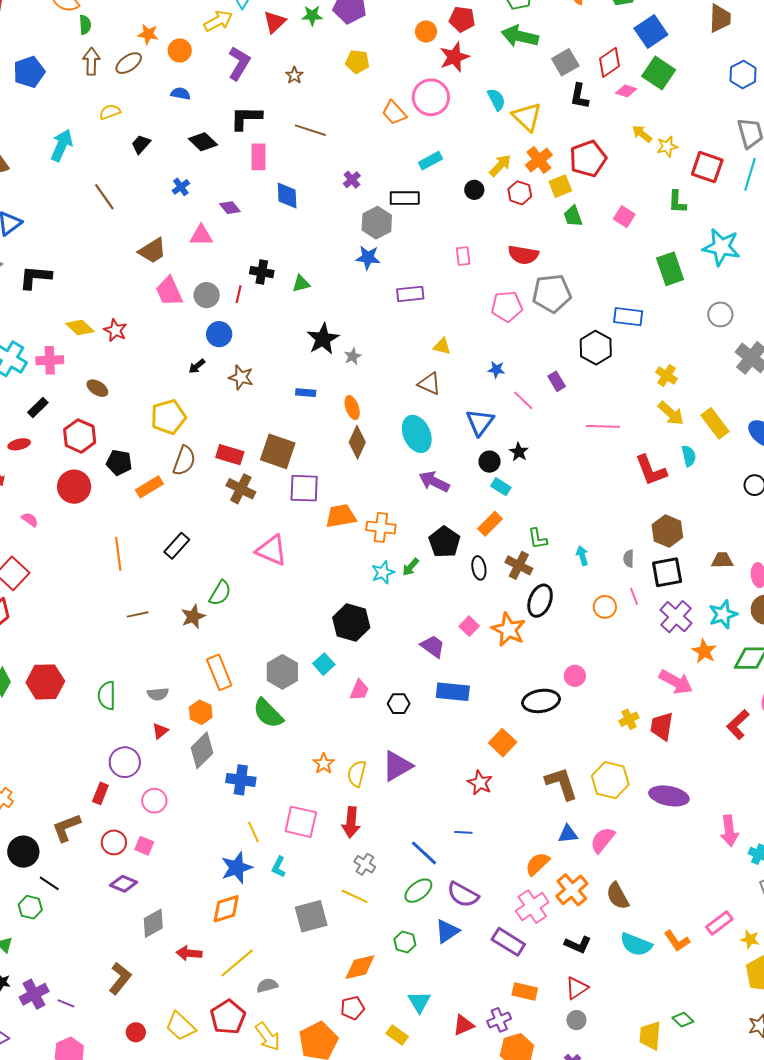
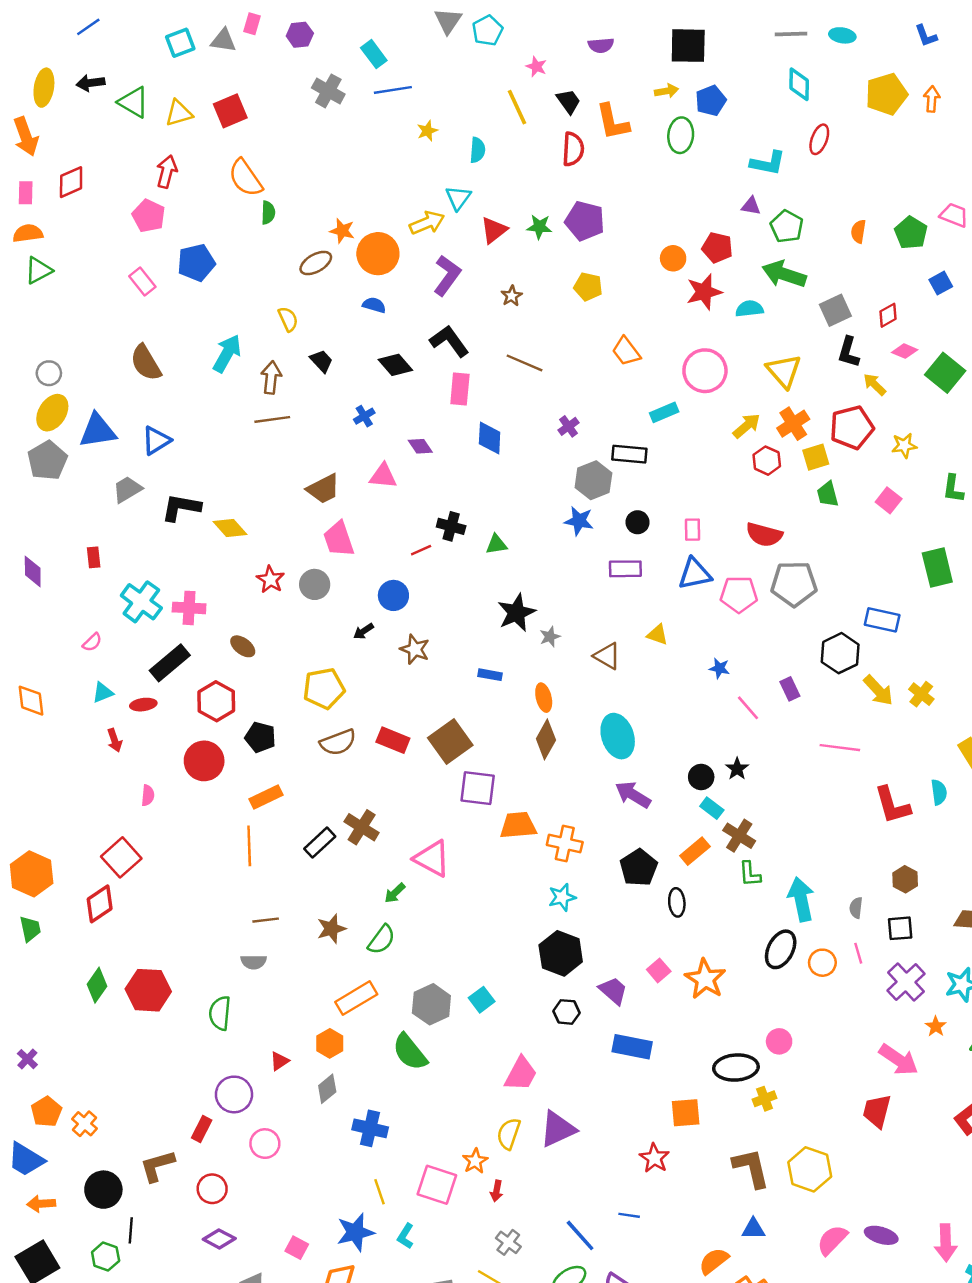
blue square: (651, 32) -> (941, 283), size x0.6
orange circle: (180, 50) -> (378, 254), size x1.5
brown arrow: (91, 61) -> (271, 378), moved
red diamond: (609, 62) -> (888, 315), size x0.7
green square: (659, 73) -> (945, 373), moved
pink circle: (431, 97) -> (705, 371), moved
cyan semicircle: (496, 100) -> (749, 309), moved, turned -75
yellow semicircle: (110, 112) -> (288, 319), turned 80
black L-shape: (246, 118) -> (449, 341), turned 48
yellow arrow: (642, 134) -> (875, 384), moved
black trapezoid: (141, 144) -> (321, 361), turned 90
yellow star: (667, 147) -> (904, 445), moved
black circle: (474, 190) -> (638, 522), moved
brown line: (104, 197) -> (272, 419), turned -68
red line: (239, 294) -> (421, 550), turned 48
gray circle: (207, 295) -> (315, 584), moved
yellow diamond: (80, 327) -> (230, 528), moved
brown triangle: (429, 384) -> (607, 656), moved
black rectangle: (38, 408) -> (170, 663), size x1.6
yellow arrow: (671, 413) -> (878, 690), moved
blue triangle: (480, 422) -> (695, 574), moved, turned 36
brown square: (278, 451) -> (450, 741), turned 30
brown semicircle: (184, 461) -> (338, 742), turned 44
orange rectangle: (149, 487) -> (266, 797), moved
brown cross: (241, 489) -> (362, 827), moved
pink semicircle: (30, 520) -> (148, 795), turned 54
brown hexagon: (667, 531) -> (905, 879), size x0.7
cyan arrow: (582, 556) -> (801, 899), size x1.8
brown cross: (519, 565) -> (739, 836), moved
green arrow: (411, 567) -> (395, 893), moved
black square: (667, 572) -> (900, 928), size x0.7
green semicircle: (220, 593) -> (382, 940), moved
black ellipse: (540, 601) -> (781, 949), moved
black hexagon: (351, 622) -> (561, 953), moved
orange star: (704, 651) -> (936, 1026), size x0.7
orange rectangle: (219, 672) -> (356, 998), turned 76
pink trapezoid: (359, 690) -> (521, 1074), moved, size x1.4
gray semicircle: (158, 694) -> (254, 962), moved
black hexagon: (399, 704) -> (566, 1012), moved
yellow cross: (629, 719) -> (765, 1099), moved
orange square: (503, 743) -> (686, 1113), turned 36
gray diamond: (202, 750) -> (327, 1089), size x0.7
orange star: (324, 764) -> (475, 1161), moved
purple ellipse: (669, 796) -> (881, 1235), moved, size x0.7
red arrow: (351, 822) -> (497, 1191), size x0.6
pink semicircle: (603, 840) -> (832, 1240), moved
pink square: (144, 846) -> (297, 1248), moved
black line: (49, 883) -> (131, 1230), turned 55

